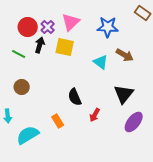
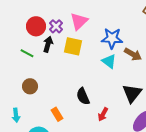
blue star: (108, 27) -> (112, 38), moved
orange rectangle: (58, 121) -> (57, 114), moved

